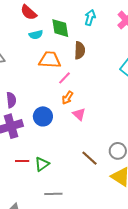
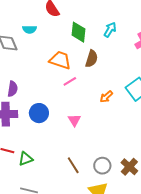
cyan semicircle: (36, 35) -> (30, 29), moved
orange arrow: (67, 98) -> (106, 97), moved

